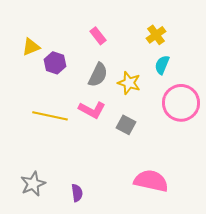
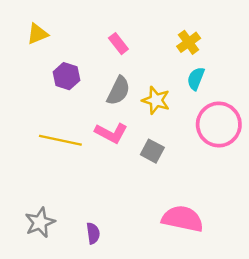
yellow triangle: (31, 47) -> (37, 34), moved

